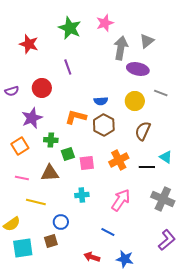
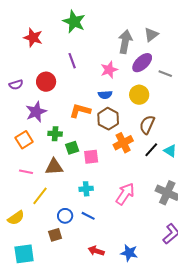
pink star: (105, 23) -> (109, 70), moved
purple ellipse: (138, 69) -> (142, 63), turned -55
gray line: (161, 93) -> (165, 74), moved
orange cross: (119, 160) -> (123, 143), moved
black line: (147, 167) -> (151, 150), moved, turned -49
yellow line: (36, 202) -> (40, 196), turned -66
blue line: (108, 232) -> (88, 216), moved
cyan square: (23, 248) -> (24, 254), moved

